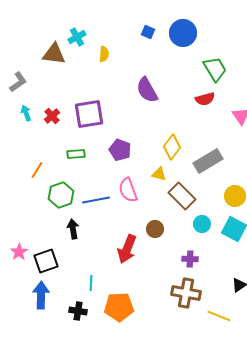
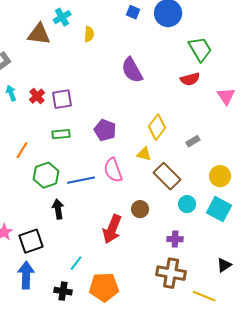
purple square: (89, 114) -> (62, 99), moved, size x0.7
gray rectangle: (208, 161) -> (193, 141), size x0.5
cyan line: (91, 283) -> (76, 263), turned 35

